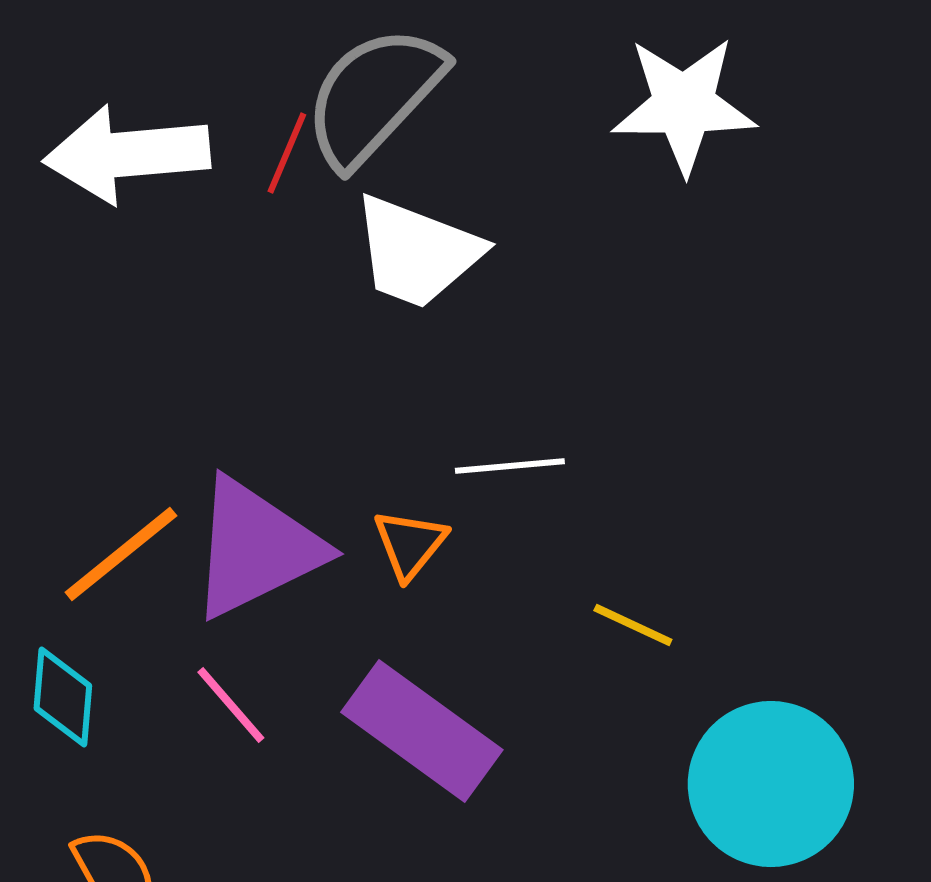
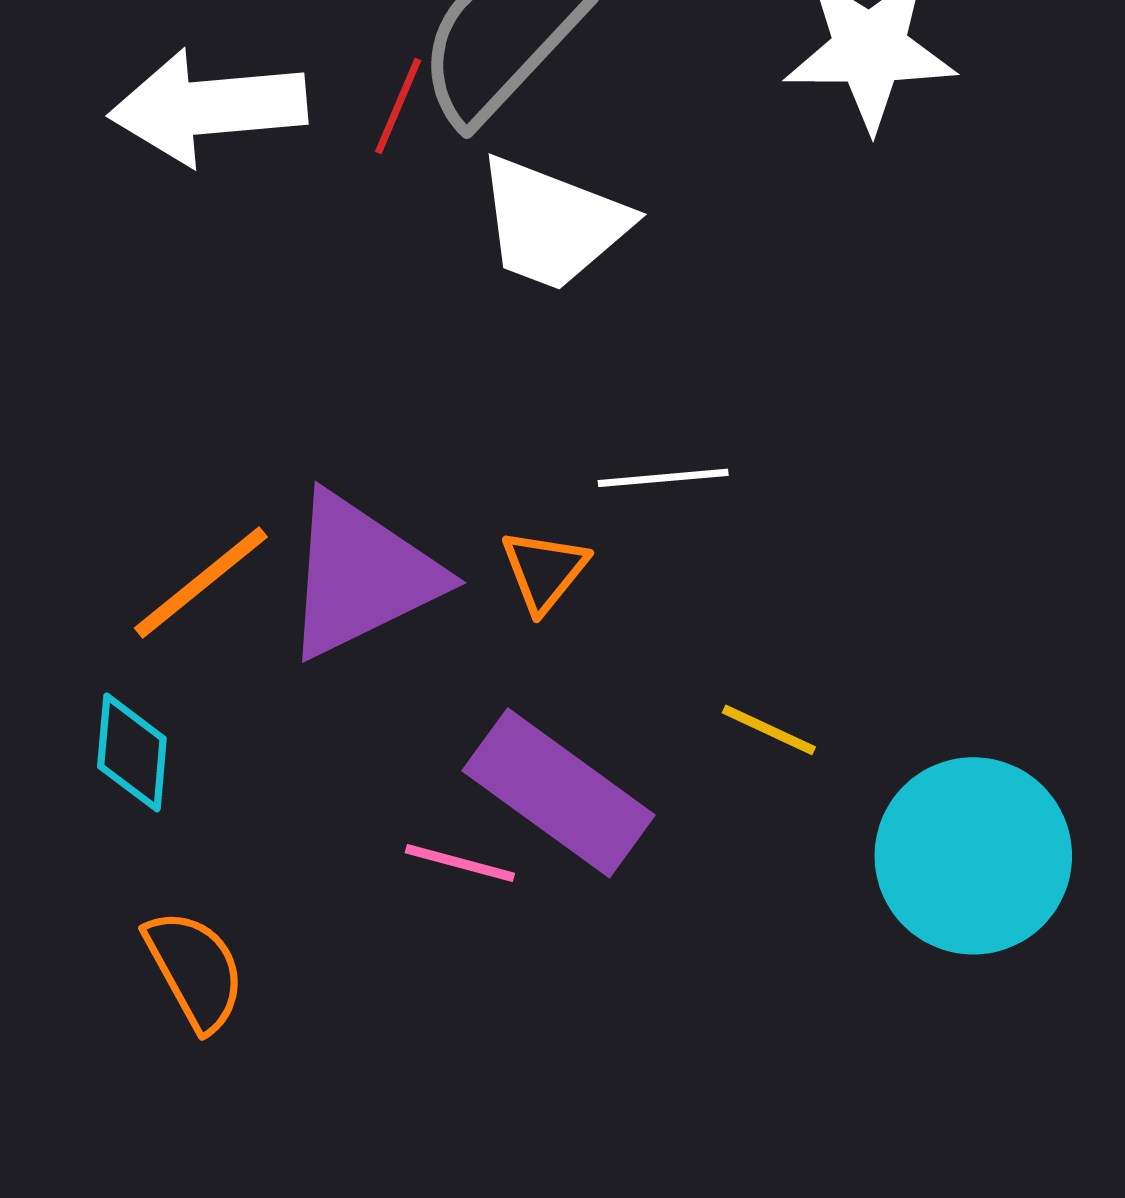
yellow line: (633, 625) -> (769, 730), moved
pink line: (231, 705) -> (460, 863), moved, turned -34

